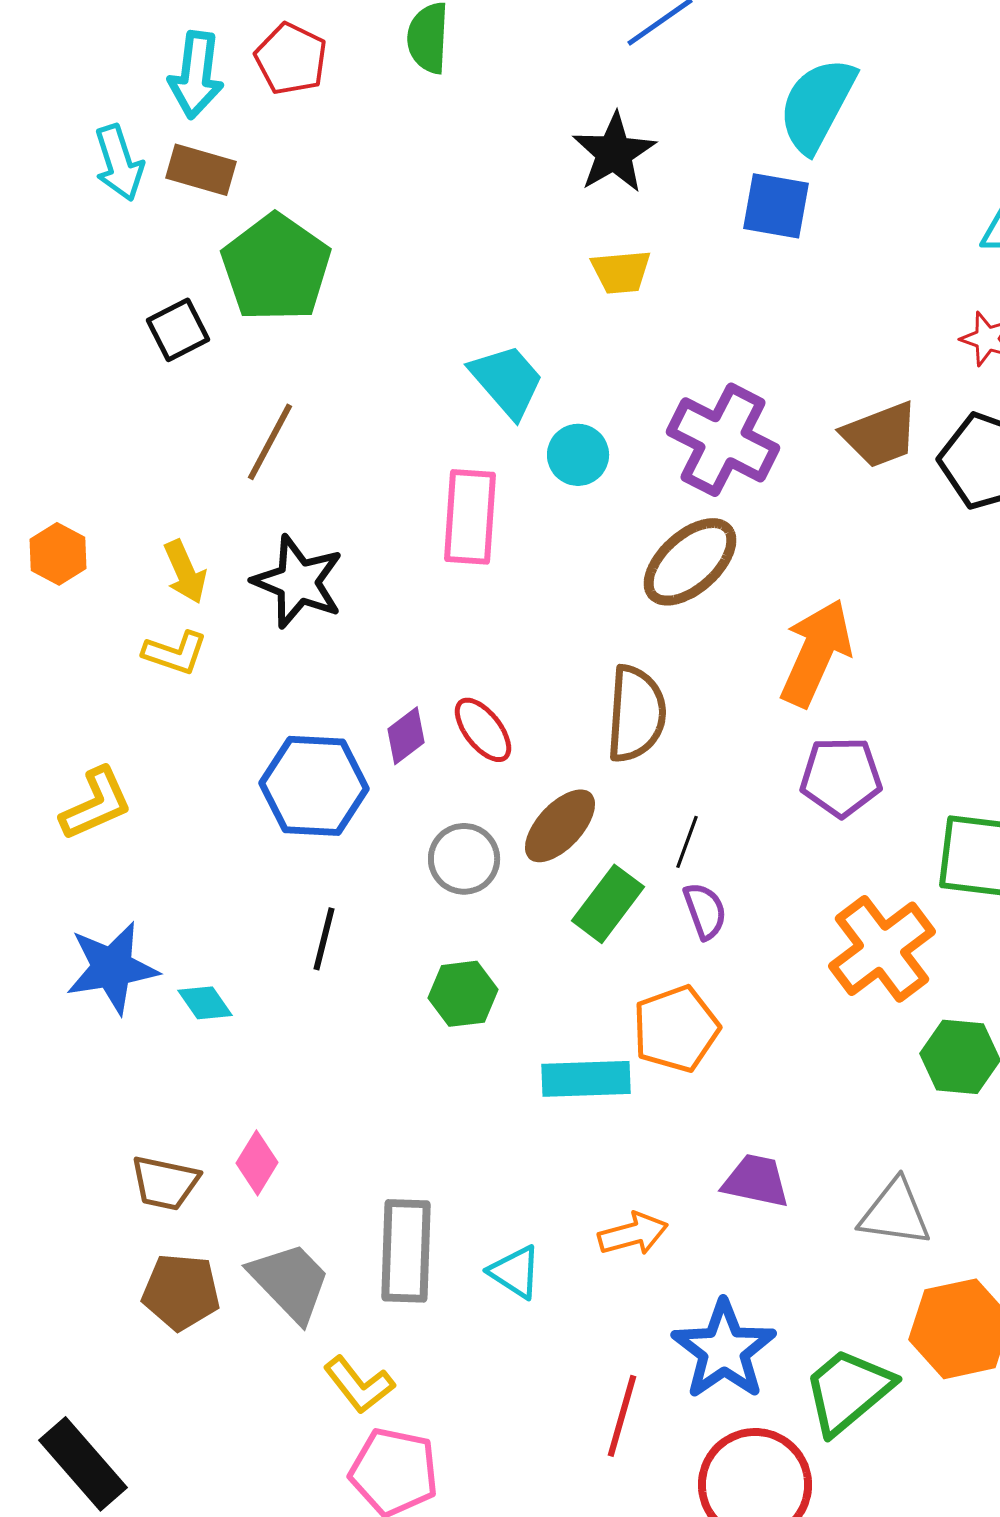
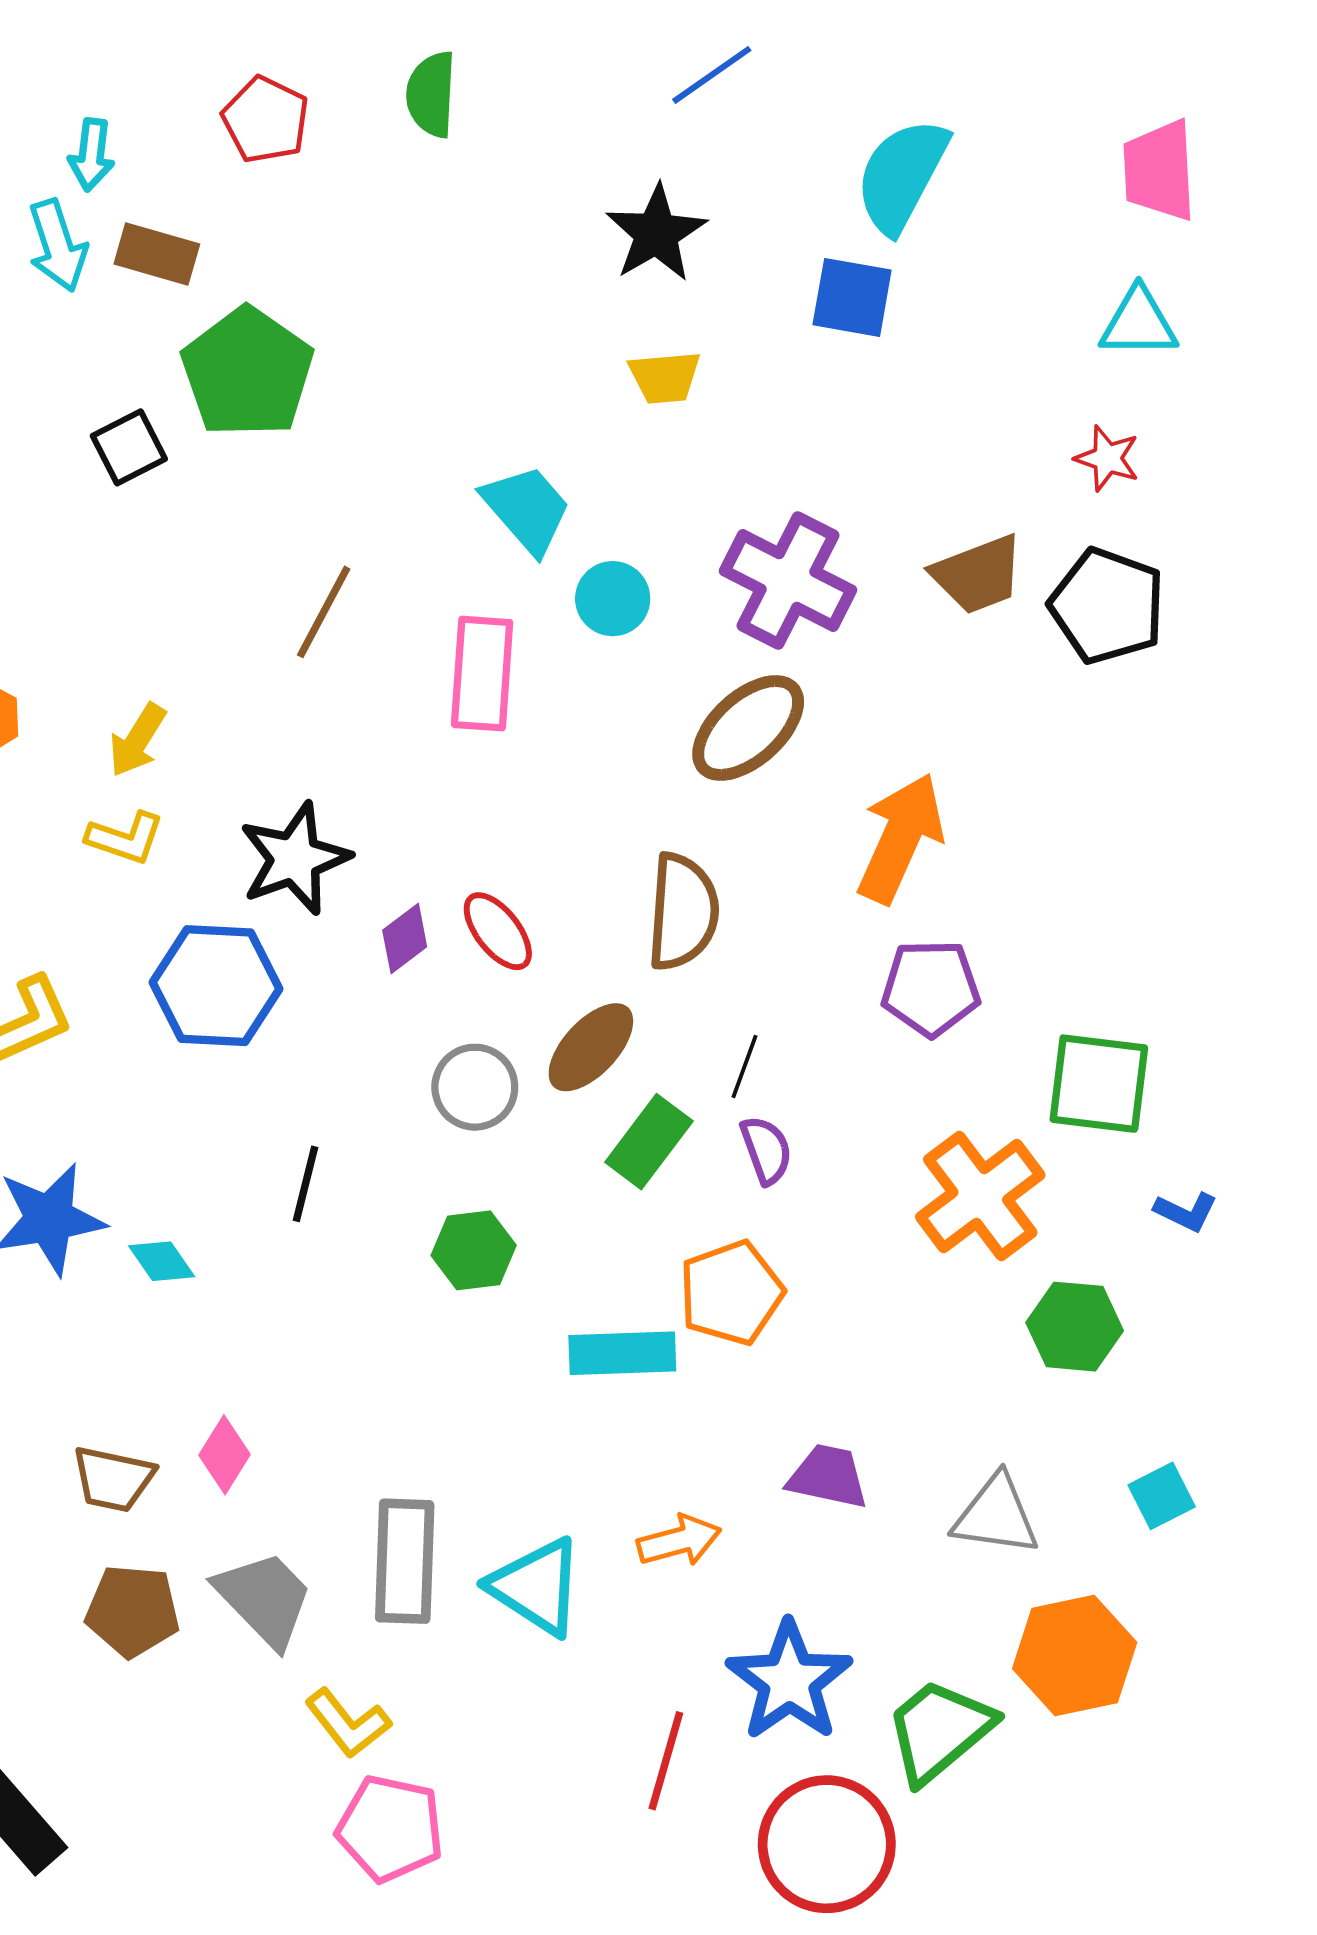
cyan arrow: (196, 75) -> (91, 155), moved, size x0.7
brown line: (270, 442) -> (324, 612), moved
yellow arrow: (185, 572) -> (137, 740), turned 56
black star: (298, 582) -> (295, 859), moved, turned 30
blue hexagon: (314, 786) -> (216, 986), moved
cyan triangle: (515, 1272) -> (536, 1587), size x1.5

